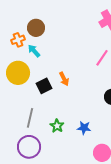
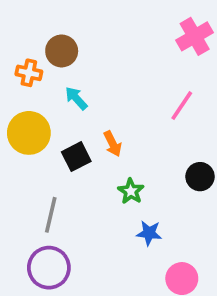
orange cross: (18, 40) -> (29, 73), turned 32
cyan arrow: (34, 51) -> (76, 98), moved
green star: (57, 126) -> (131, 191), moved

